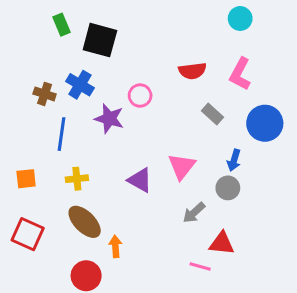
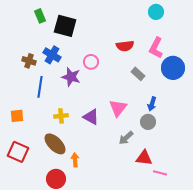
blue circle: (265, 123) -> (173, 68), moved
yellow cross: (77, 179) -> (61, 116), moved
pink line: (200, 266) -> (160, 173), moved

